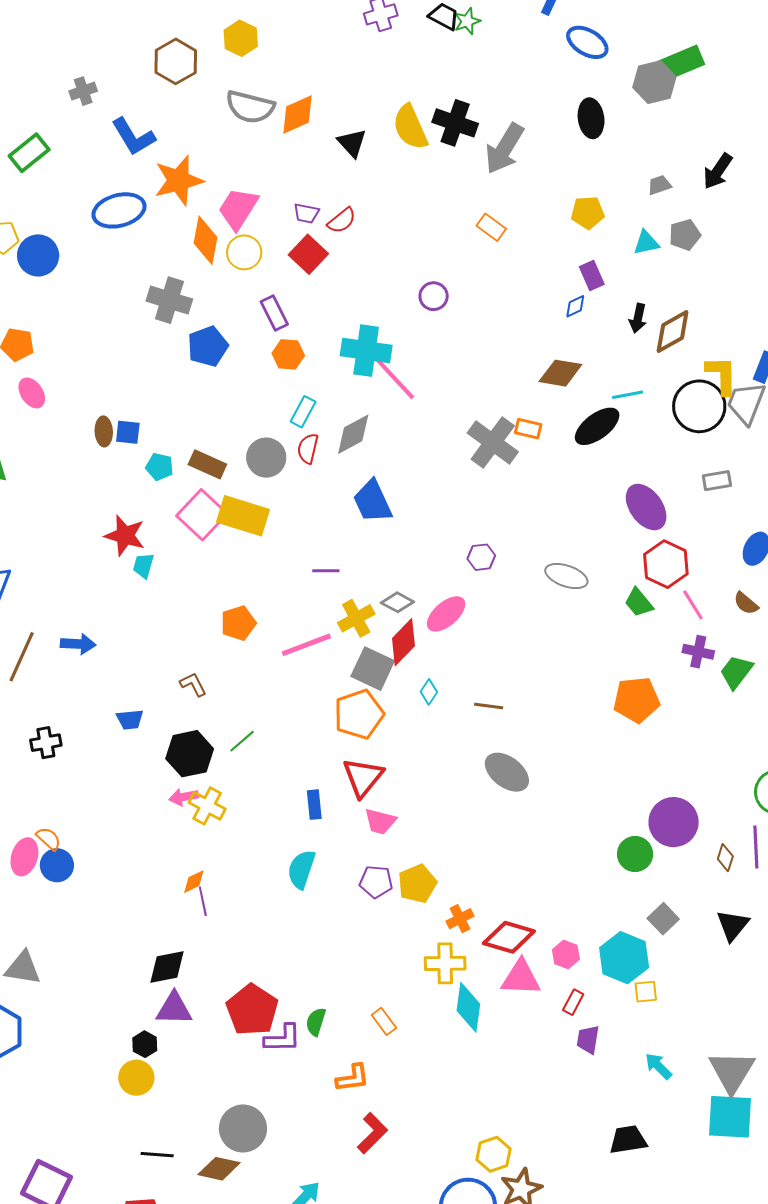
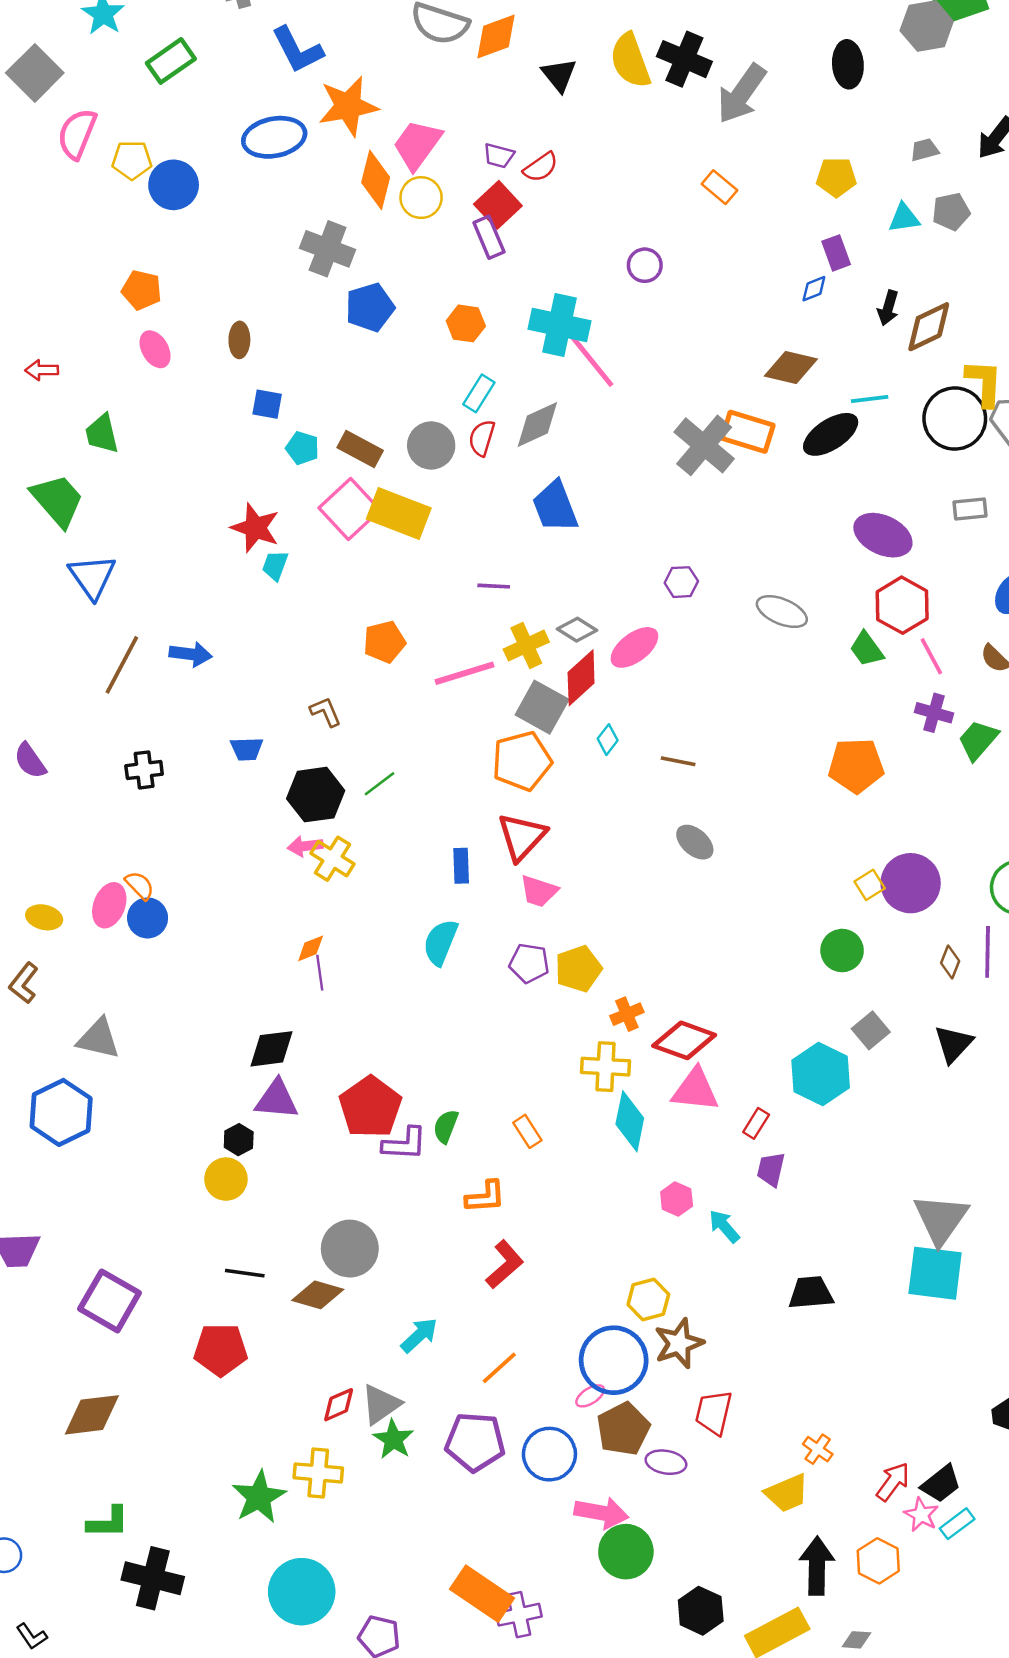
purple rectangle: (274, 313) -> (489, 237), moved
orange rectangle: (528, 429) -> (748, 432), size x1.6
brown ellipse: (104, 431) -> (239, 340), moved
purple ellipse: (646, 507) -> (883, 535), turned -33
gray ellipse: (507, 772) -> (695, 842), size x0.7
purple circle: (674, 822) -> (911, 883), moved
pink hexagon: (566, 954) -> (677, 1199), moved
yellow square: (646, 992) -> (870, 885), moved, turned -30
cyan arrow: (658, 1066) -> (724, 1226), moved

